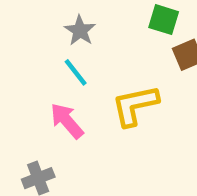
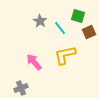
cyan line: (76, 72) -> (60, 28), moved

